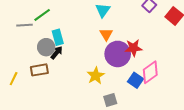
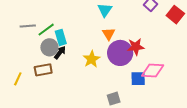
green line: (42, 15) -> (46, 30), moved
pink diamond: (150, 72) -> (153, 71), turned 40
yellow star: (96, 76) -> (92, 59), moved
blue square: (135, 80) -> (138, 79), turned -35

